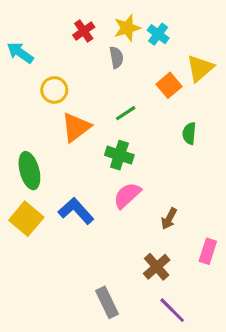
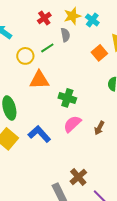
green line: (126, 113) -> (47, 48), moved
orange triangle: (76, 127) -> (39, 80), turned 35
brown arrow: (169, 219) -> (99, 128), moved
brown cross: (157, 267) -> (78, 177), moved

